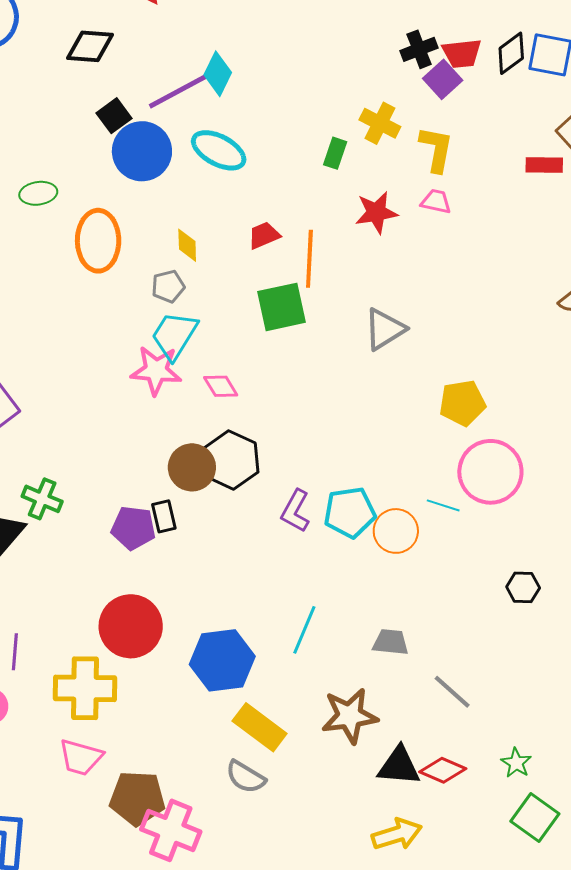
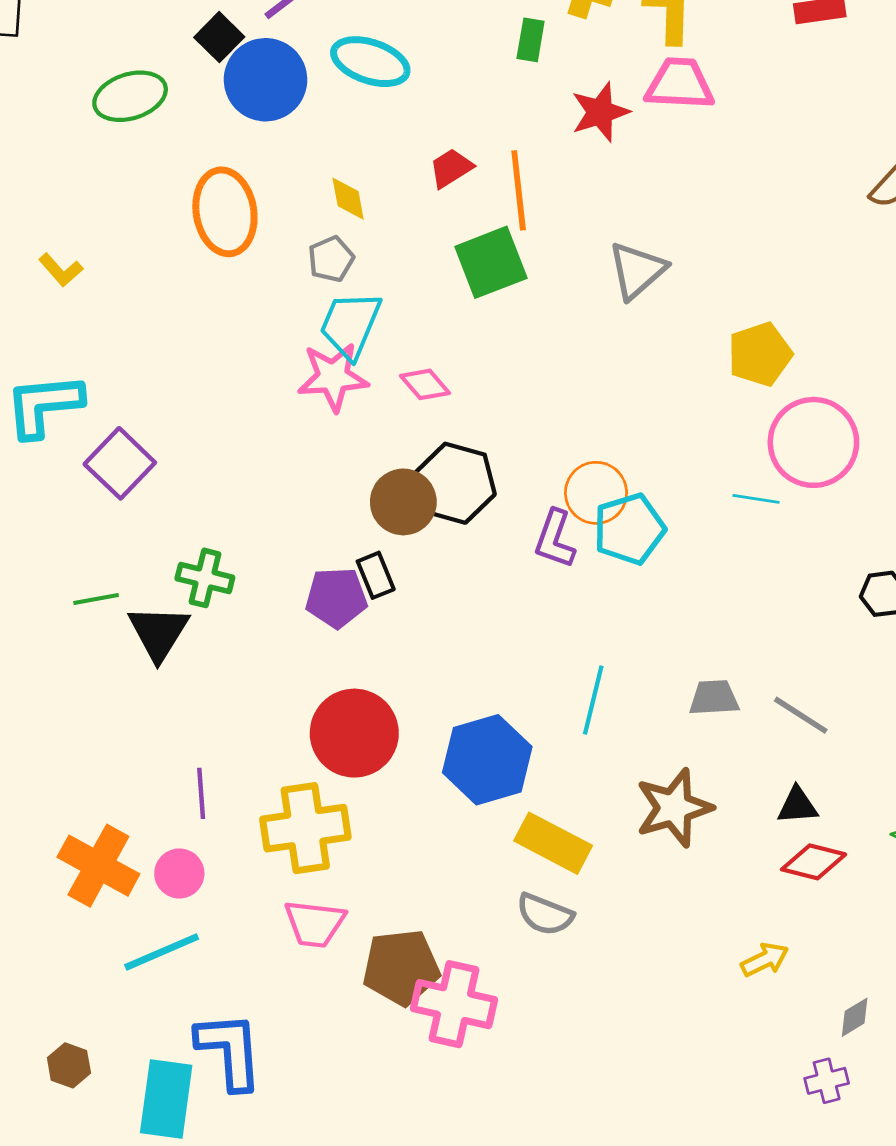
green ellipse: (38, 193) -> (130, 96), moved, size x1.4
pink trapezoid: (436, 201) -> (680, 84), size x1.6
orange circle: (396, 531) -> (596, 493), moved
gray line: (452, 692) -> (801, 715), moved
black triangle: (399, 766) -> (797, 806), moved, size x0.7
yellow arrow: (397, 834) -> (765, 960), size x0.7

